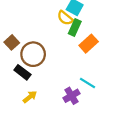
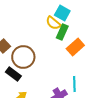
cyan line: (87, 83) -> (74, 84), turned 56

